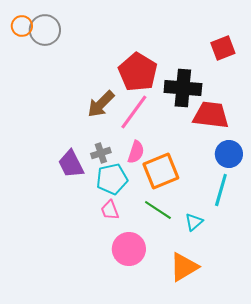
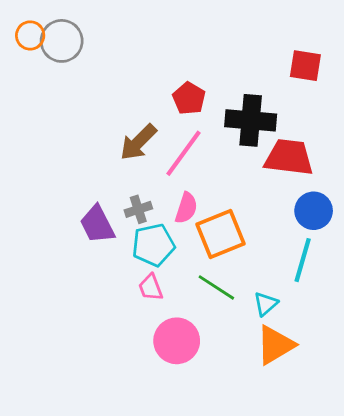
red square: (223, 48) -> (305, 66), turned 30
red pentagon: (138, 72) -> (189, 98), size x0.6
orange triangle: (184, 267) -> (275, 345), moved

